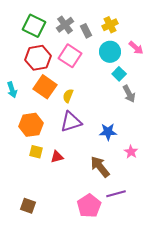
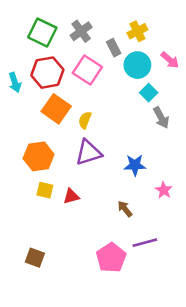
gray rectangle: (86, 31) -> (114, 48), moved
cyan arrow: (12, 90) -> (15, 83), moved
brown arrow: (100, 167) -> (125, 209), size x0.6

